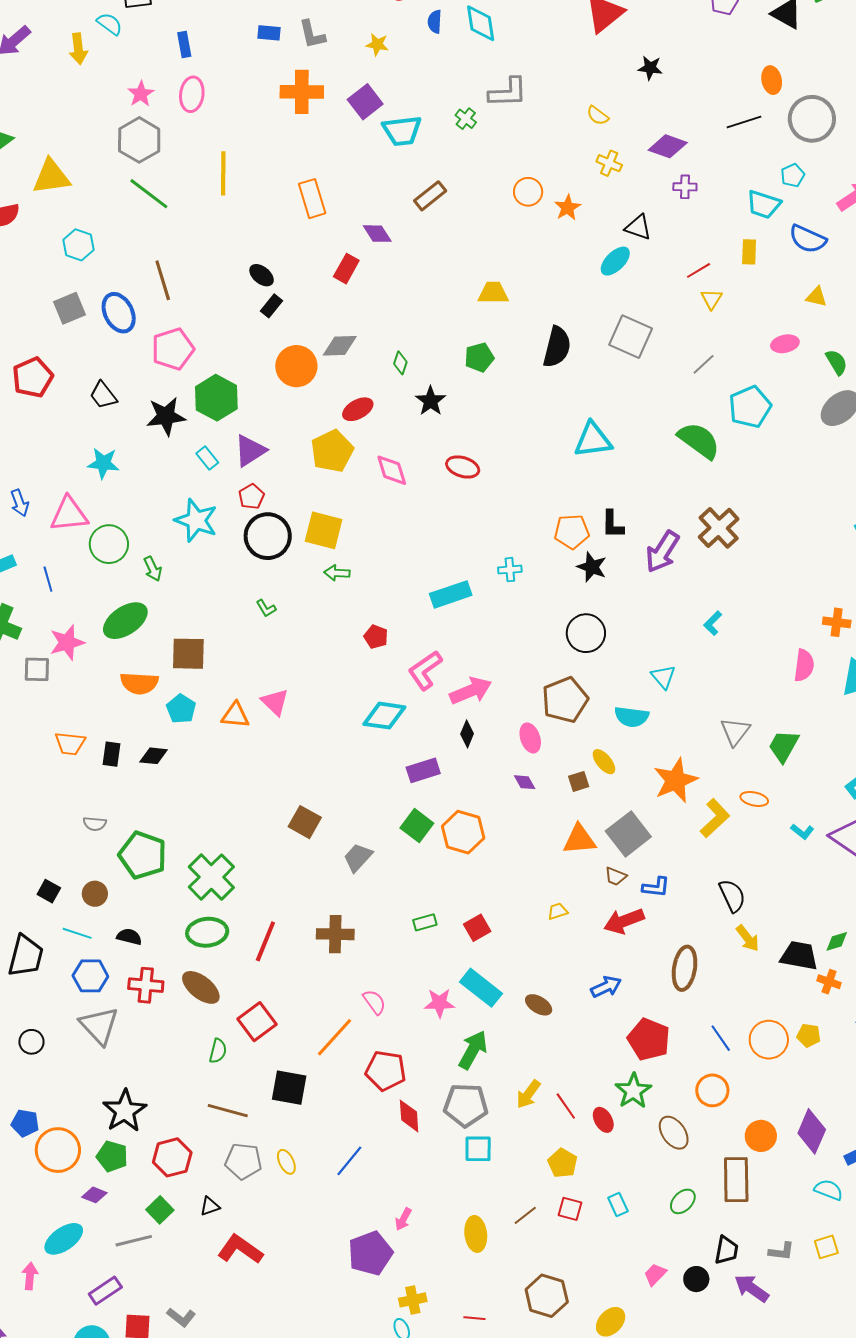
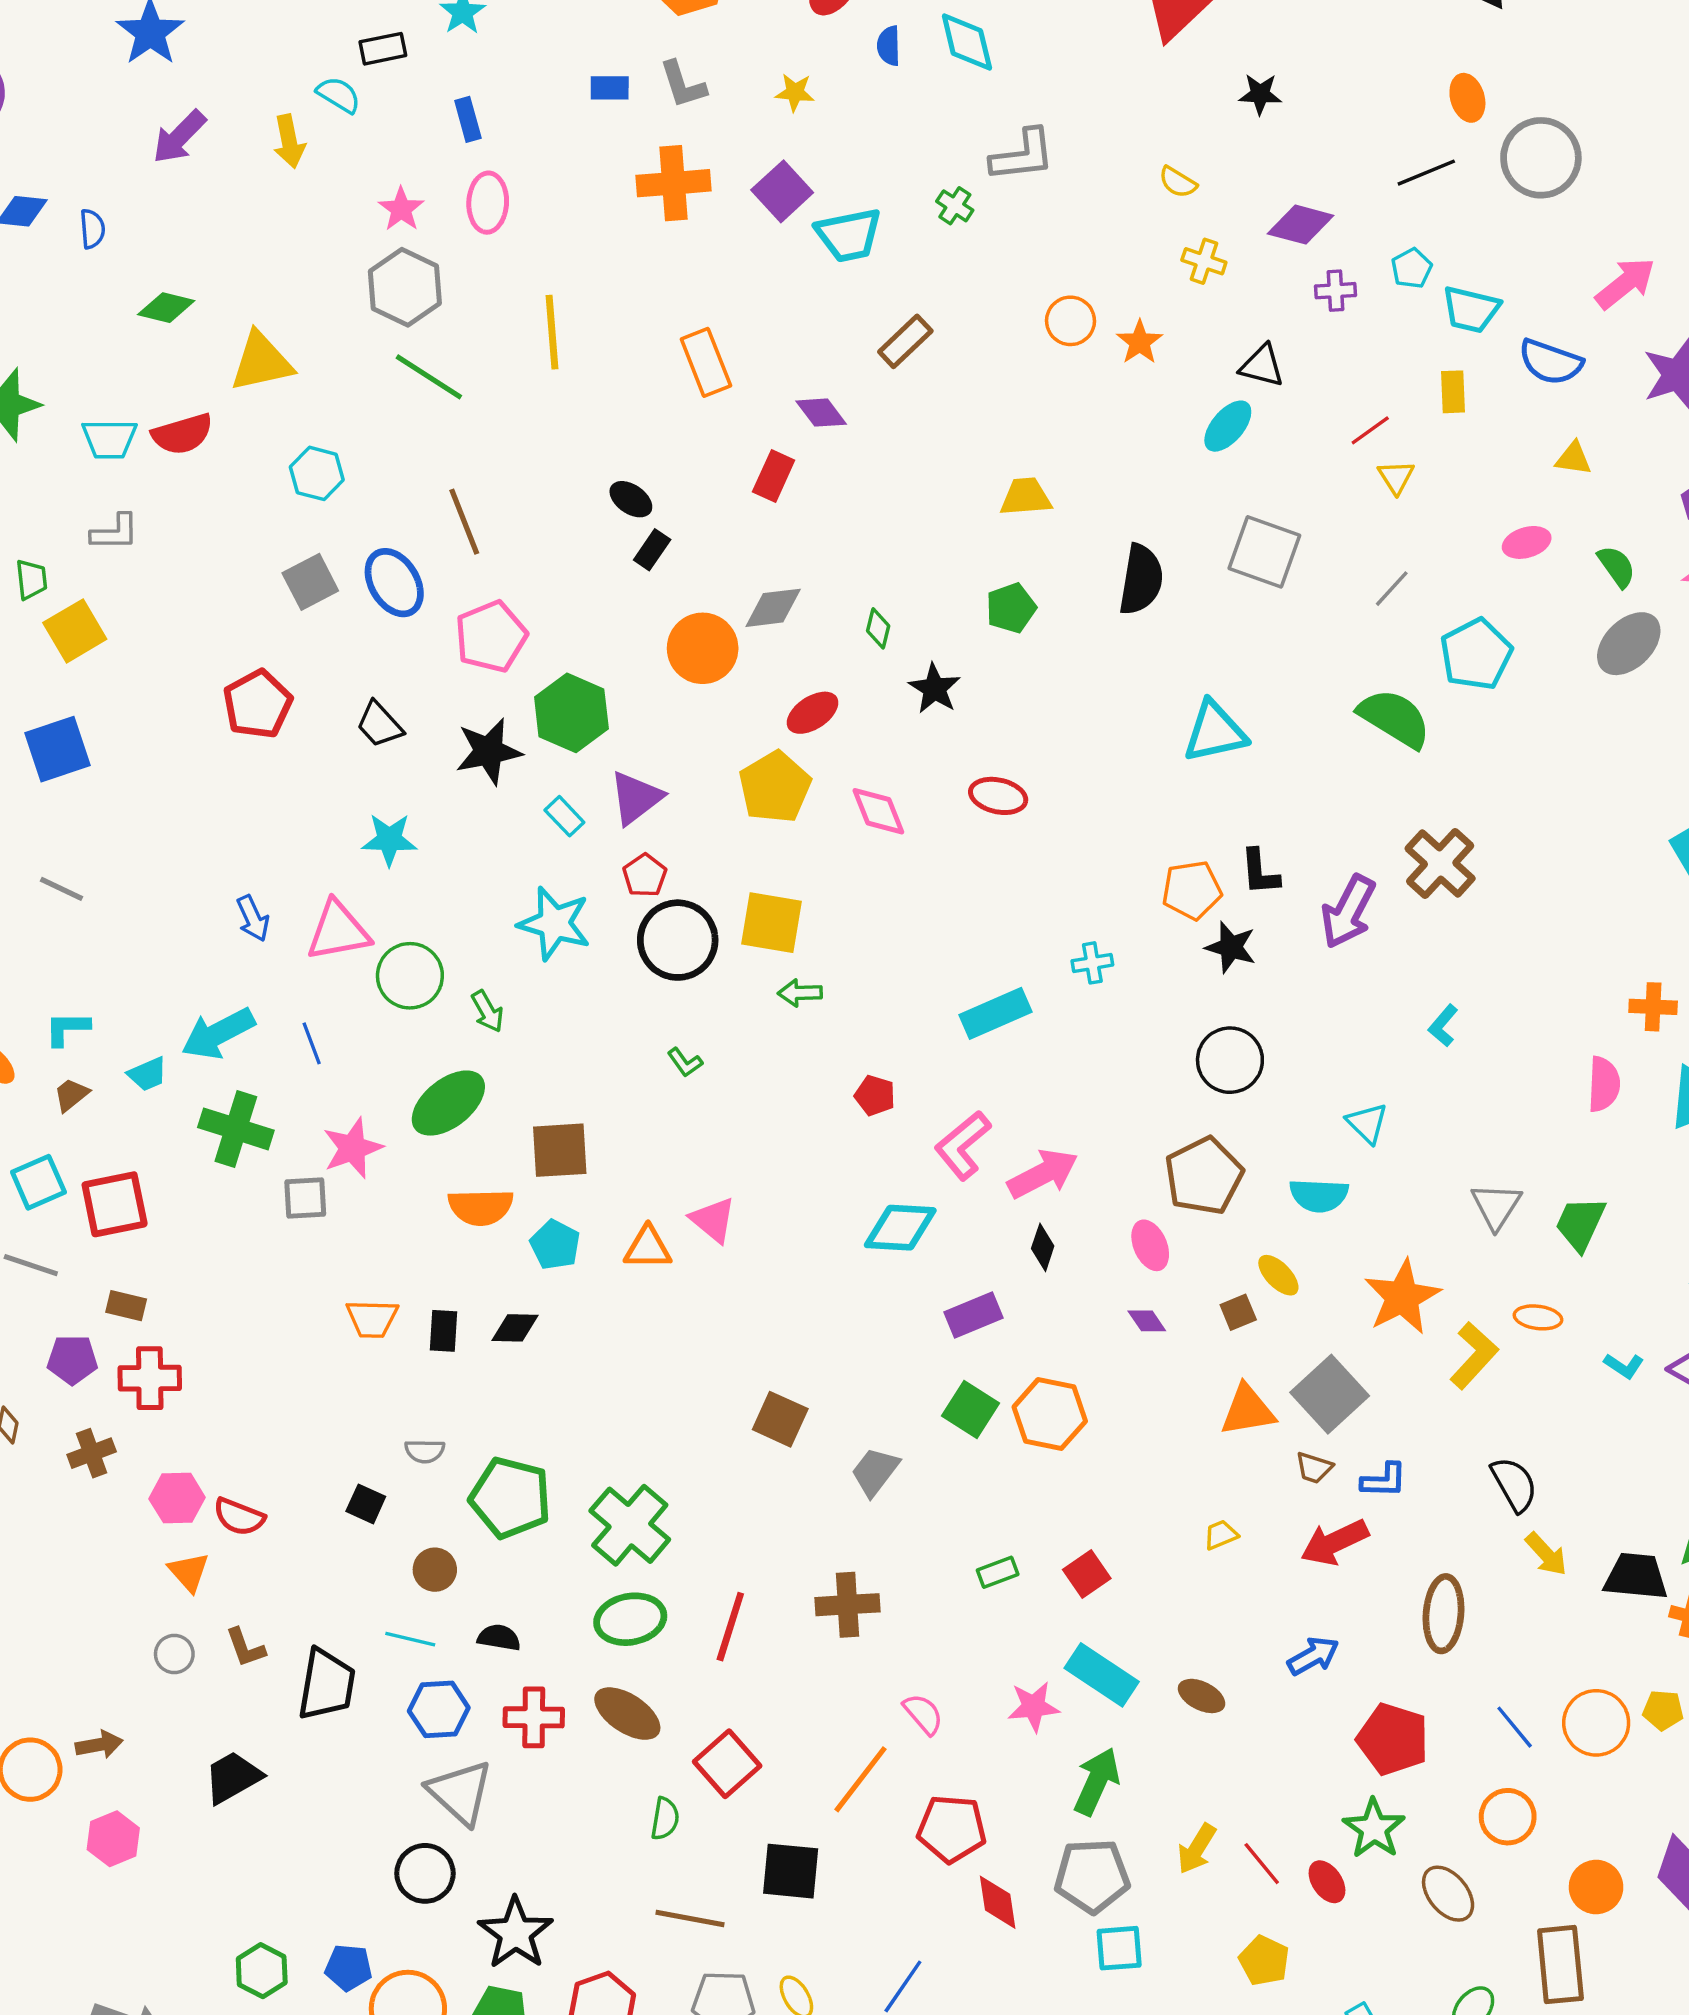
cyan pentagon: (793, 175) -> (1412, 268), moved
black square: (49, 891) -> (366, 1504), moved
black circle: (31, 1042) -> (425, 1873), moved, size x1.4

